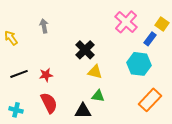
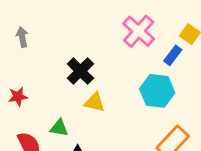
red star: (46, 75) -> (18, 97), moved
green triangle: (98, 96) -> (59, 128), moved

